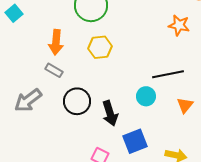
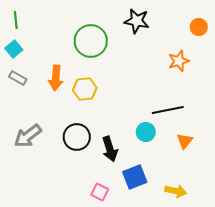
orange star: (179, 25) -> (179, 61), turned -30
yellow hexagon: (100, 47) -> (85, 89), moved
gray rectangle: (54, 70) -> (18, 78), moved

